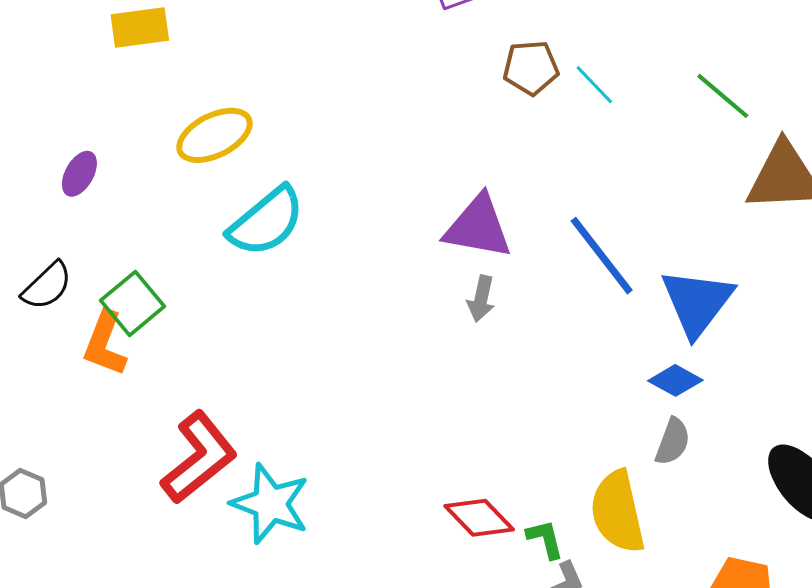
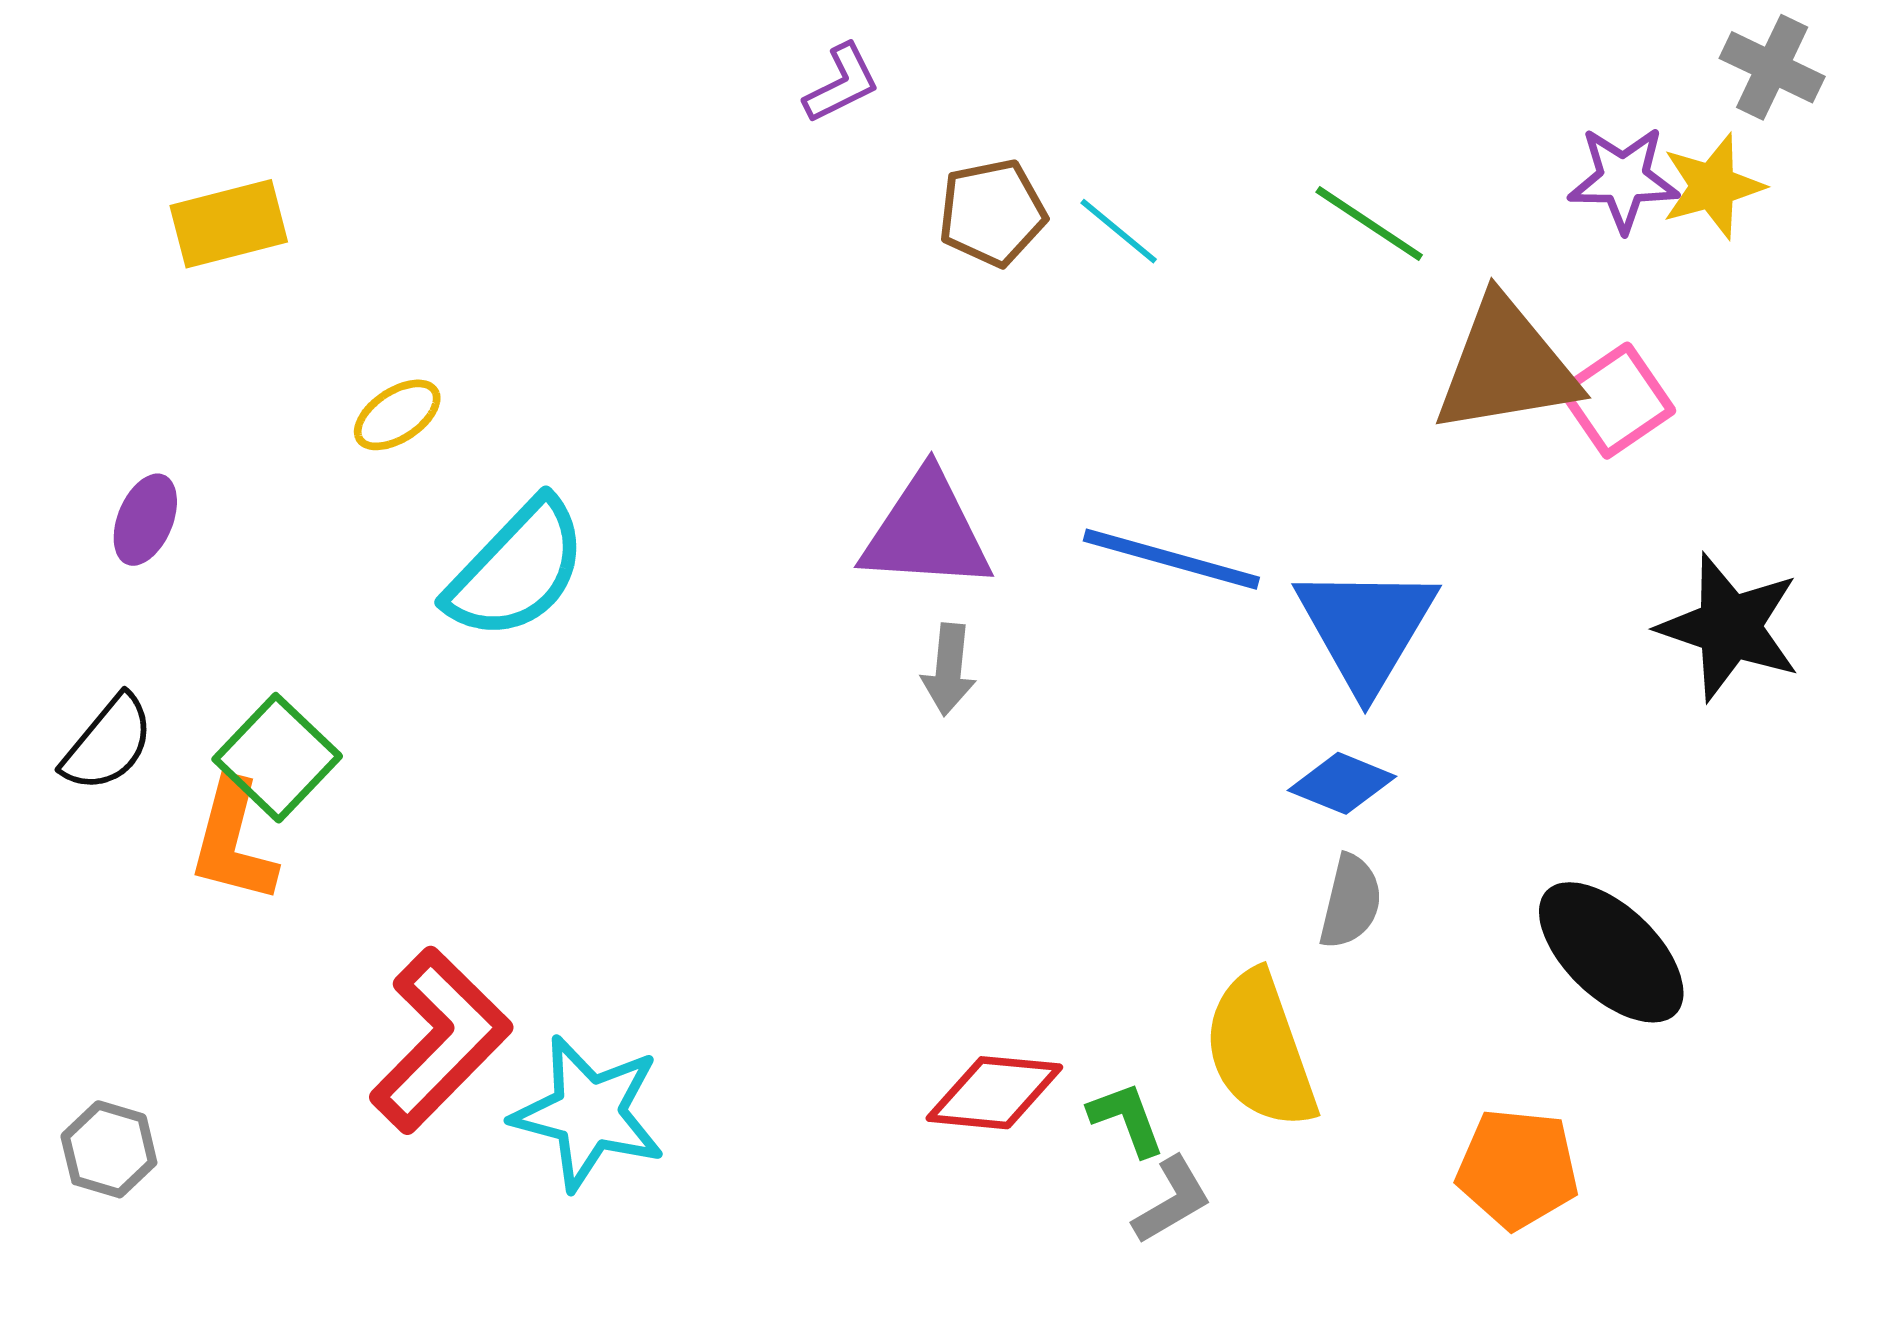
yellow ellipse: (214, 135) -> (397, 415), size x0.6
blue line: (602, 256) -> (1171, 559), turned -30
red diamond: (479, 518) -> (994, 1093), turned -34

